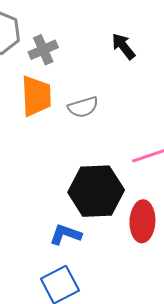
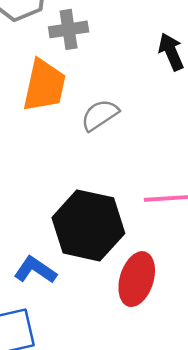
gray semicircle: (83, 107) -> (100, 115), turned 148

